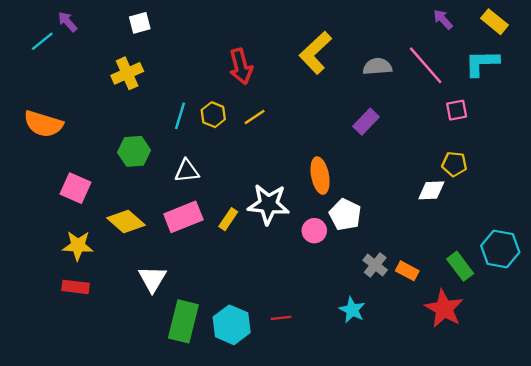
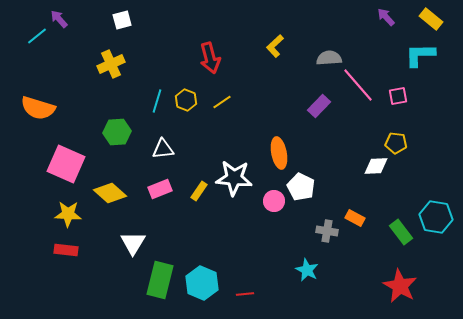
yellow L-shape: (315, 53) -> (275, 46), size x0.6
pink line: (426, 65) -> (358, 85), moved
pink square: (76, 188) -> (66, 164), size x1.4
pink rectangle: (183, 217) -> (160, 189), size x0.7
gray cross: (375, 265) -> (327, 231), turned -30
orange rectangle: (407, 271) -> (355, 218), moved
red star: (444, 309) -> (400, 286), moved
red line: (281, 318) -> (245, 294), moved

